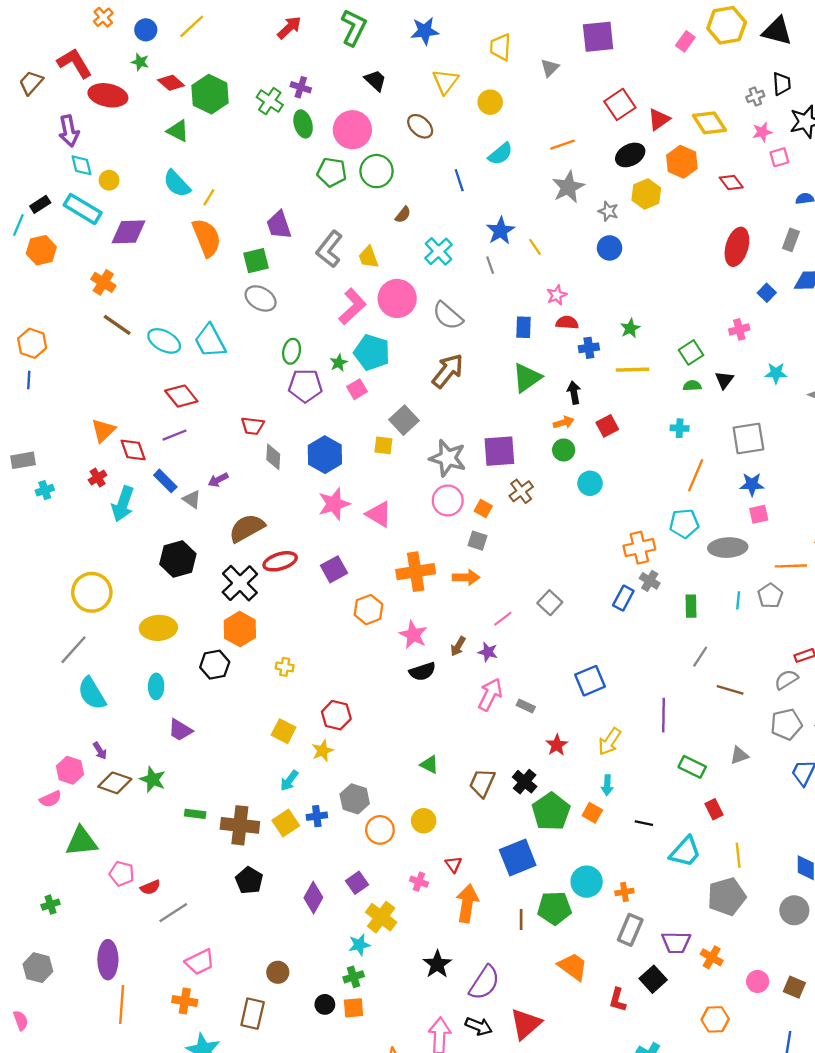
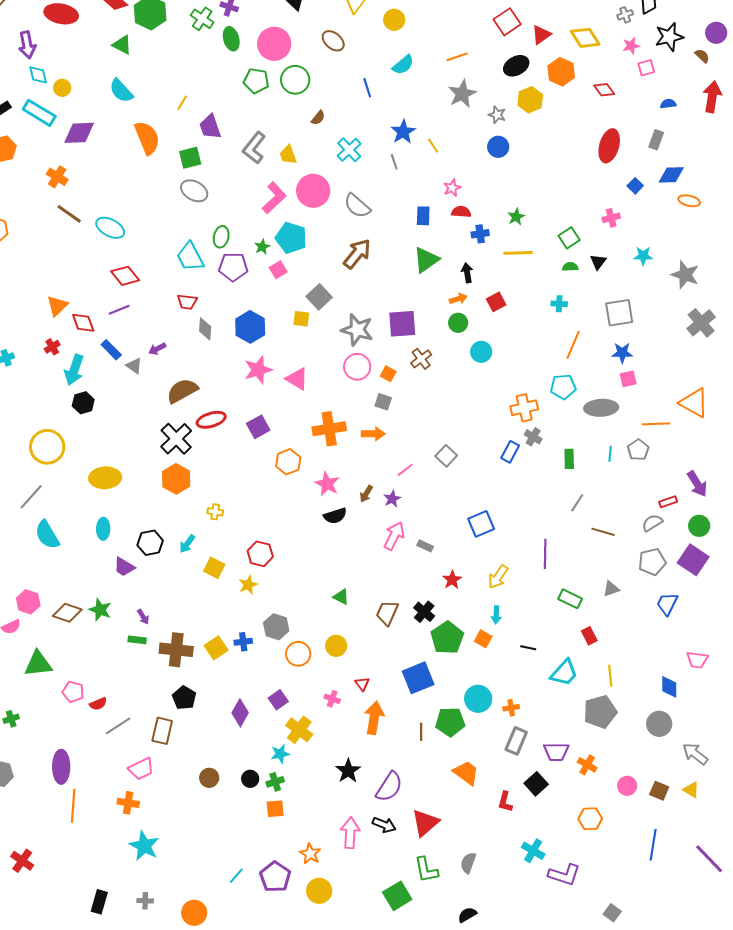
yellow line: (209, 197) -> (182, 103), moved
cyan trapezoid: (210, 341) -> (190, 257), moved
black hexagon: (178, 559) -> (83, 403), moved, size x0.7
purple star: (488, 652) -> (392, 499), turned 30
black hexagon: (215, 665) -> (150, 543), moved
purple arrow: (100, 751) -> (143, 617), moved
cyan arrow: (289, 781) -> (187, 544), moved
black circle: (325, 1004) -> (250, 779), moved
brown rectangle: (253, 1014) -> (162, 731), moved

